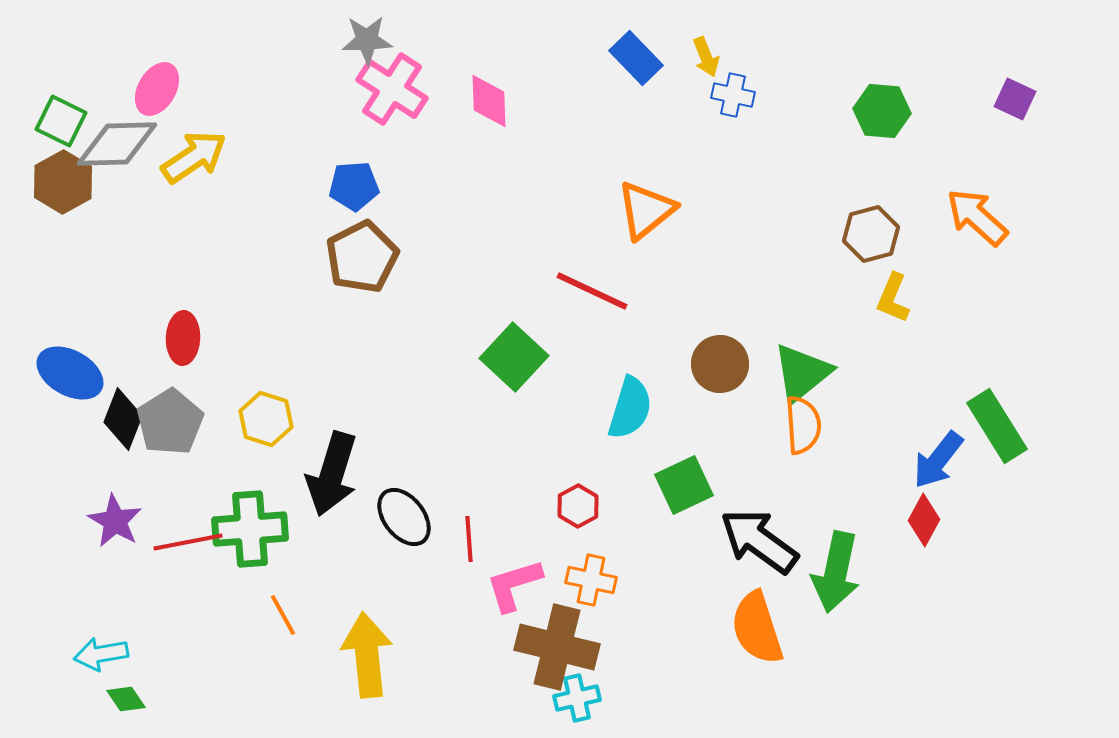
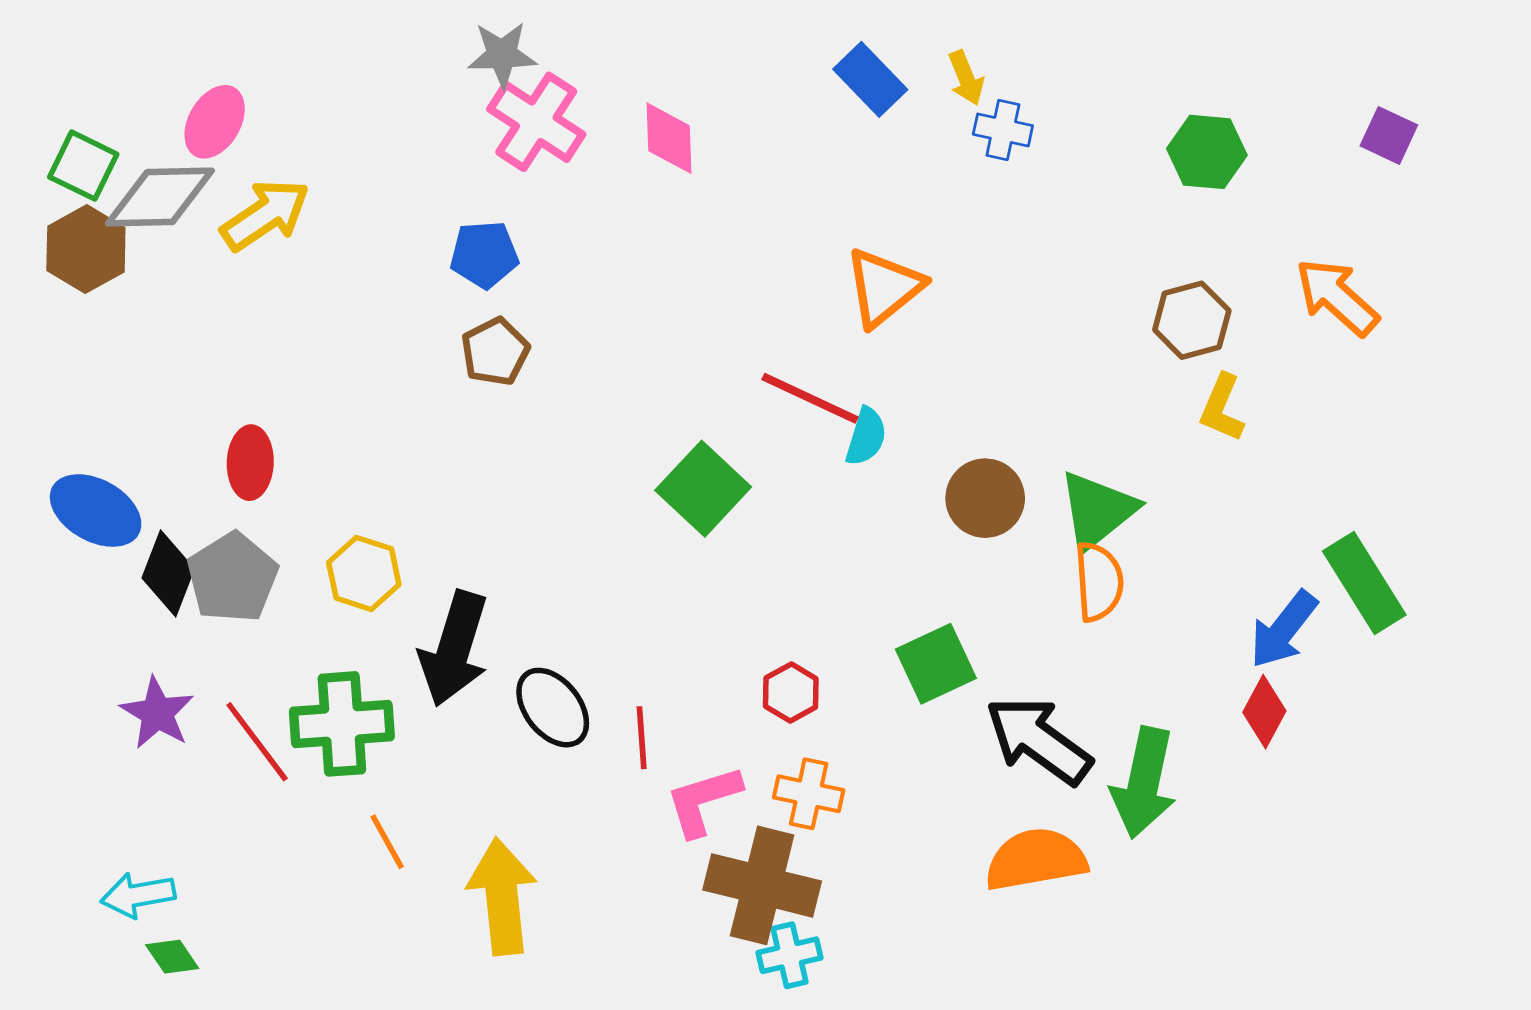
brown pentagon: (362, 257) -> (495, 352), size x0.7
cyan semicircle: (630, 408) -> (866, 437), moved, size x0.7
red line: (188, 542) -> (257, 742), turned 64
orange semicircle: (757, 628) -> (1036, 859), turned 98

